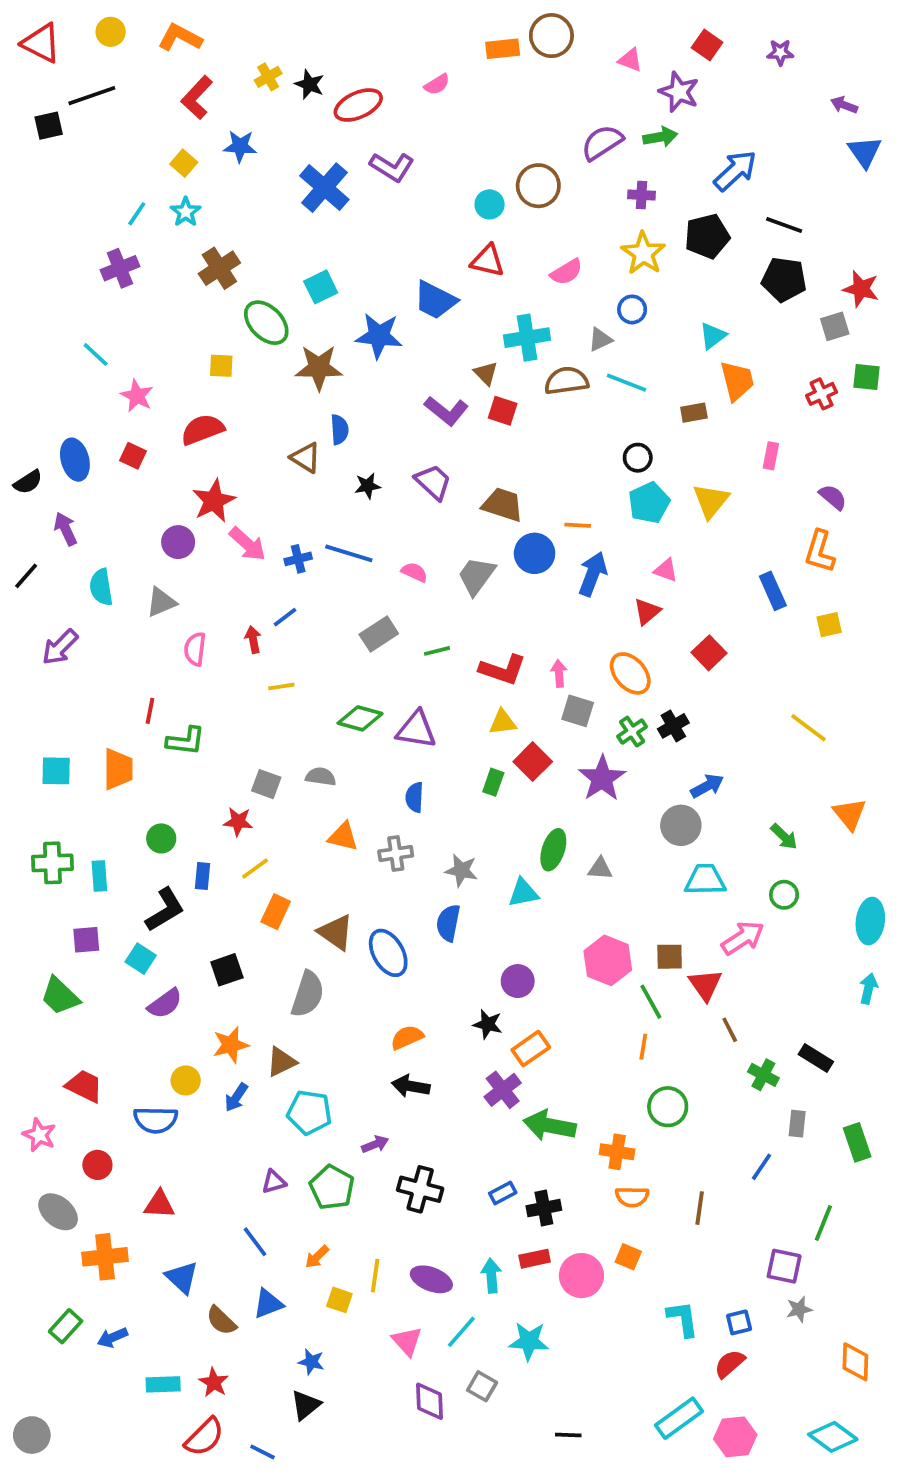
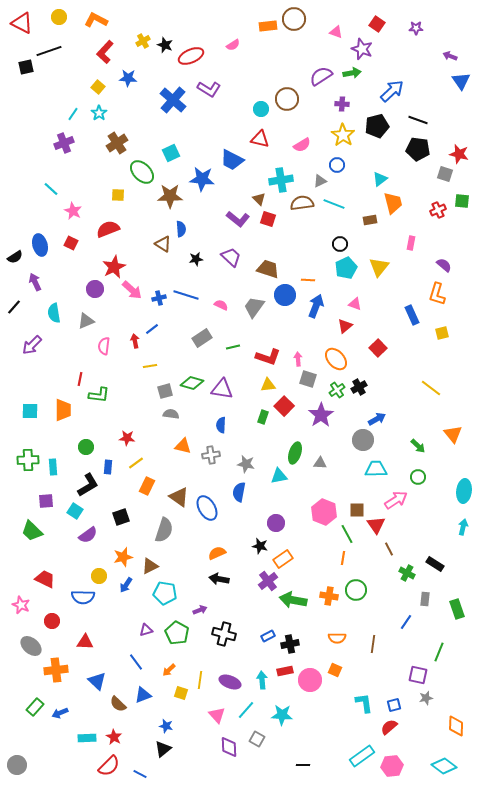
gray square: (835, 326) -> (445, 174), turned 35
gray square: (266, 784) -> (165, 391), moved, turned -35
orange cross: (617, 1152) -> (329, 596), moved

